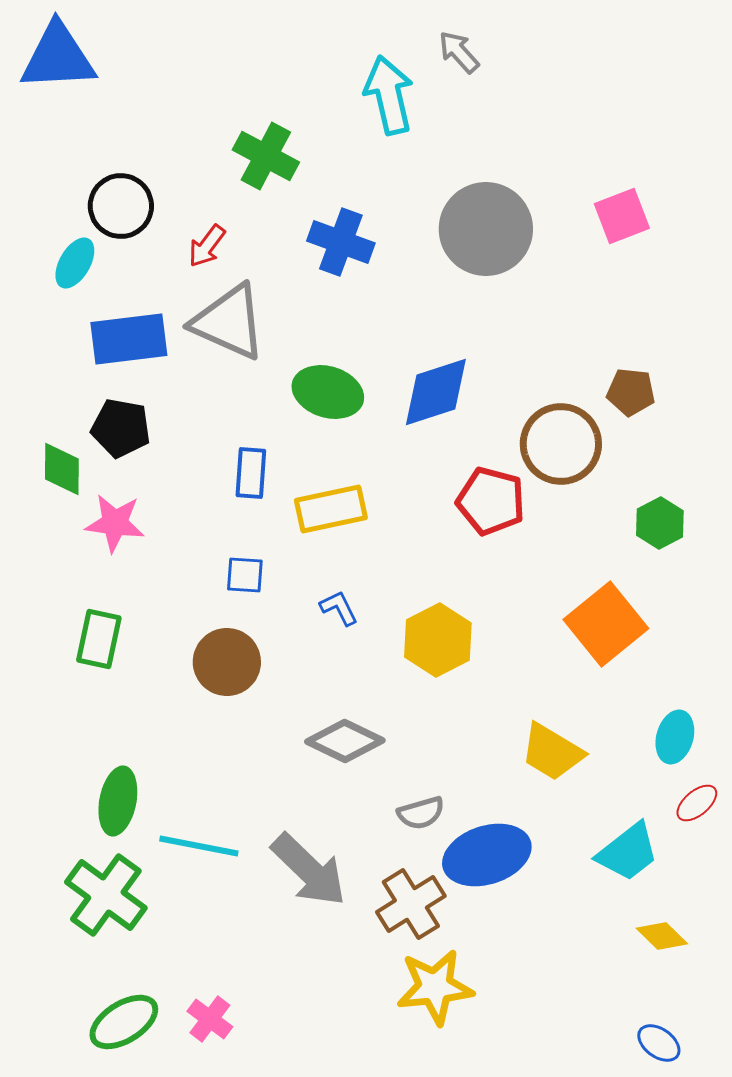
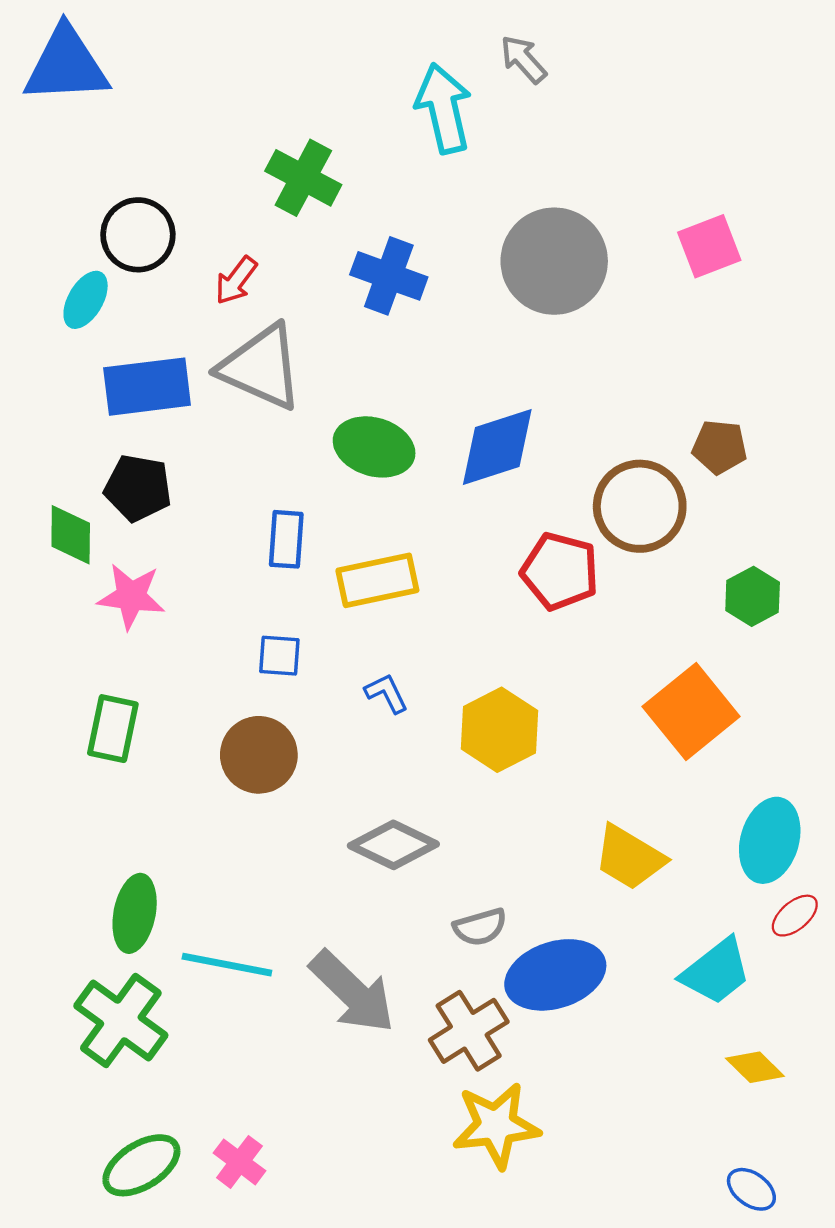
cyan ellipse: (675, 737) -> (770, 840), size x1.4

